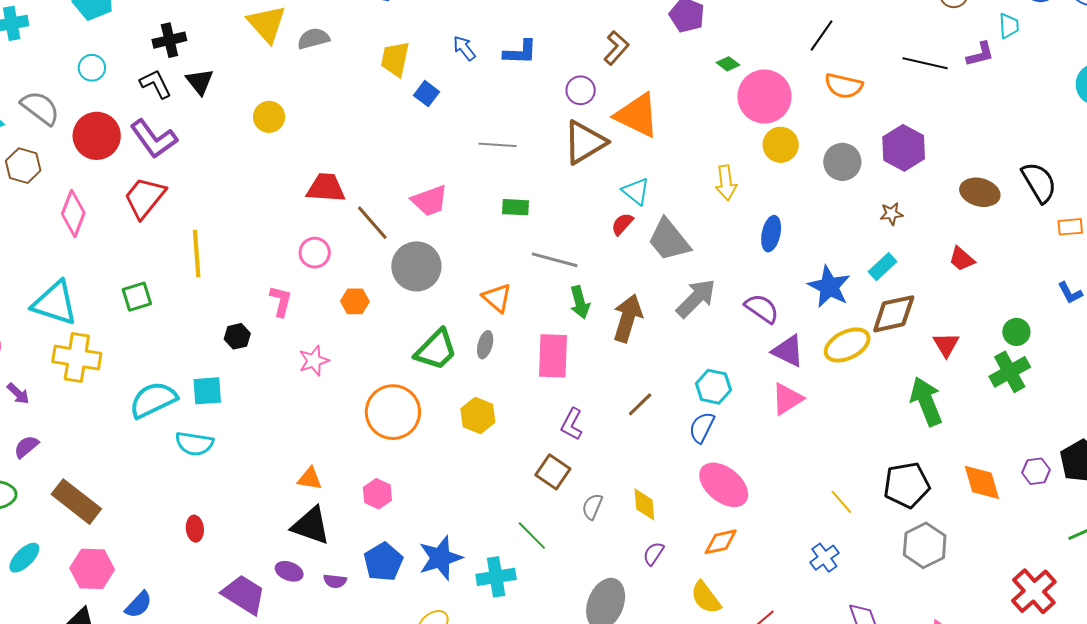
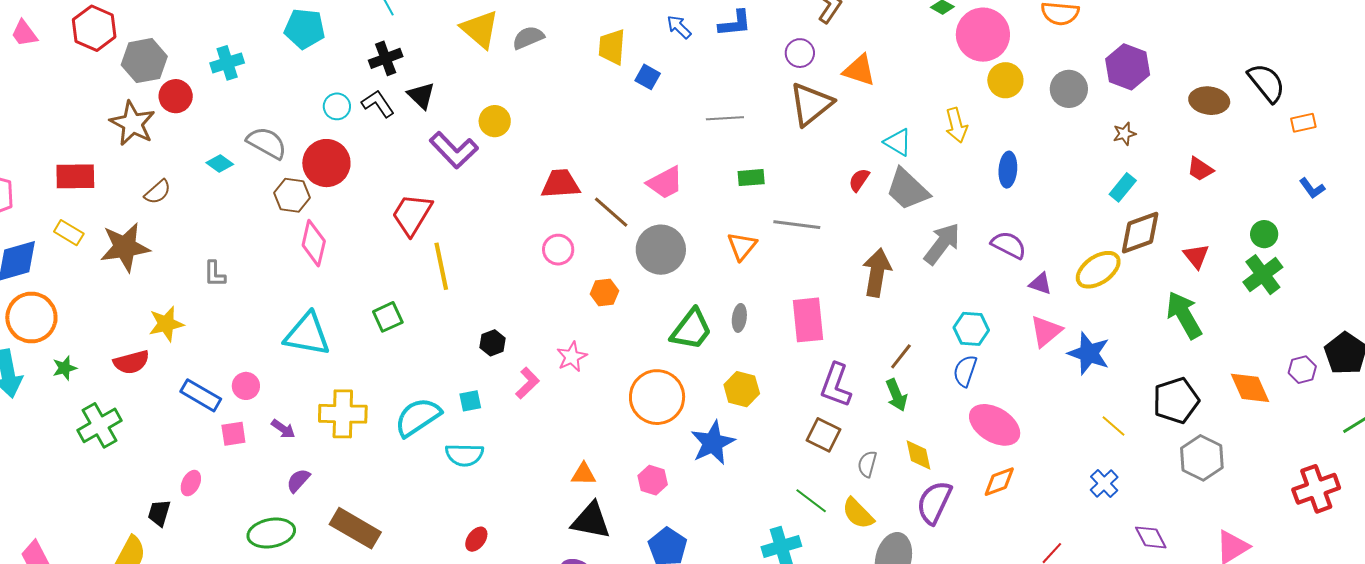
cyan circle: (92, 68) -> (337, 106), moved
orange triangle: (637, 115) -> (859, 70), size x0.7
purple L-shape: (154, 139) -> (454, 150), moved
brown hexagon: (23, 166) -> (292, 195), moved
cyan triangle: (636, 191) -> (898, 142), moved
red trapezoid: (145, 198) -> (412, 214), moved
blue star: (829, 287) -> (1089, 353), moved
orange triangle: (497, 298) -> (742, 246), moved, turned 36
pink L-shape: (281, 301) -> (527, 383), moved, turned 40
green arrow: (580, 302) -> (896, 395), moved
purple triangle: (788, 351) -> (1040, 284), size x0.7
yellow cross: (77, 358) -> (343, 414), moved
cyan square: (207, 391) -> (470, 401), size x0.7
purple L-shape: (572, 424) -> (836, 385), size x1.4
red ellipse: (195, 529) -> (476, 539), turned 50
purple semicircle: (653, 554) -> (934, 502), size x1.8
blue star: (440, 558) -> (713, 443), moved
red cross: (1034, 591) -> (1316, 489), turned 30
yellow semicircle: (706, 598) -> (858, 513), moved

